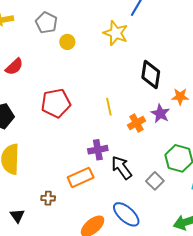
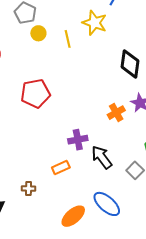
yellow circle: (67, 42) -> (38, 33), moved
yellow line: (109, 107) -> (68, 39), moved
orange rectangle: (81, 177) -> (61, 167), size x0.7

